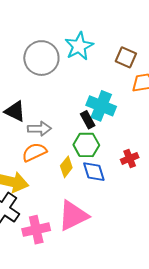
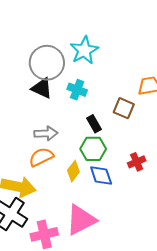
brown square: (126, 57) -> (124, 108), moved
cyan cross: (101, 106) -> (77, 90), moved, size x0.7
black triangle: (15, 111) -> (42, 88), moved

